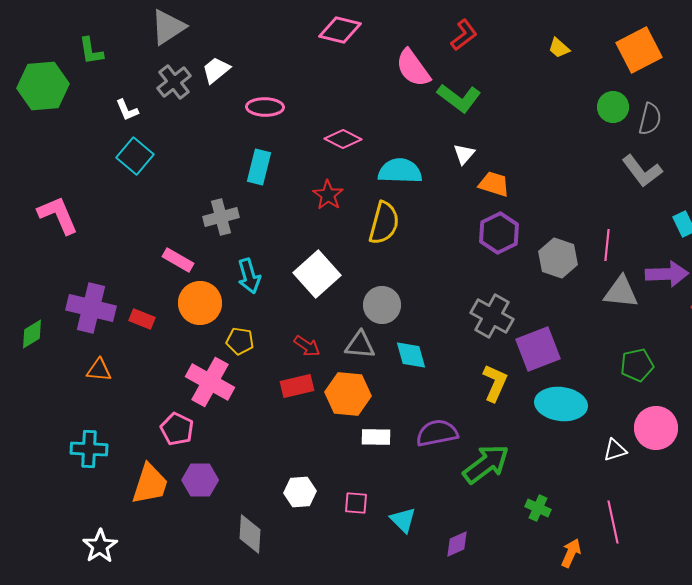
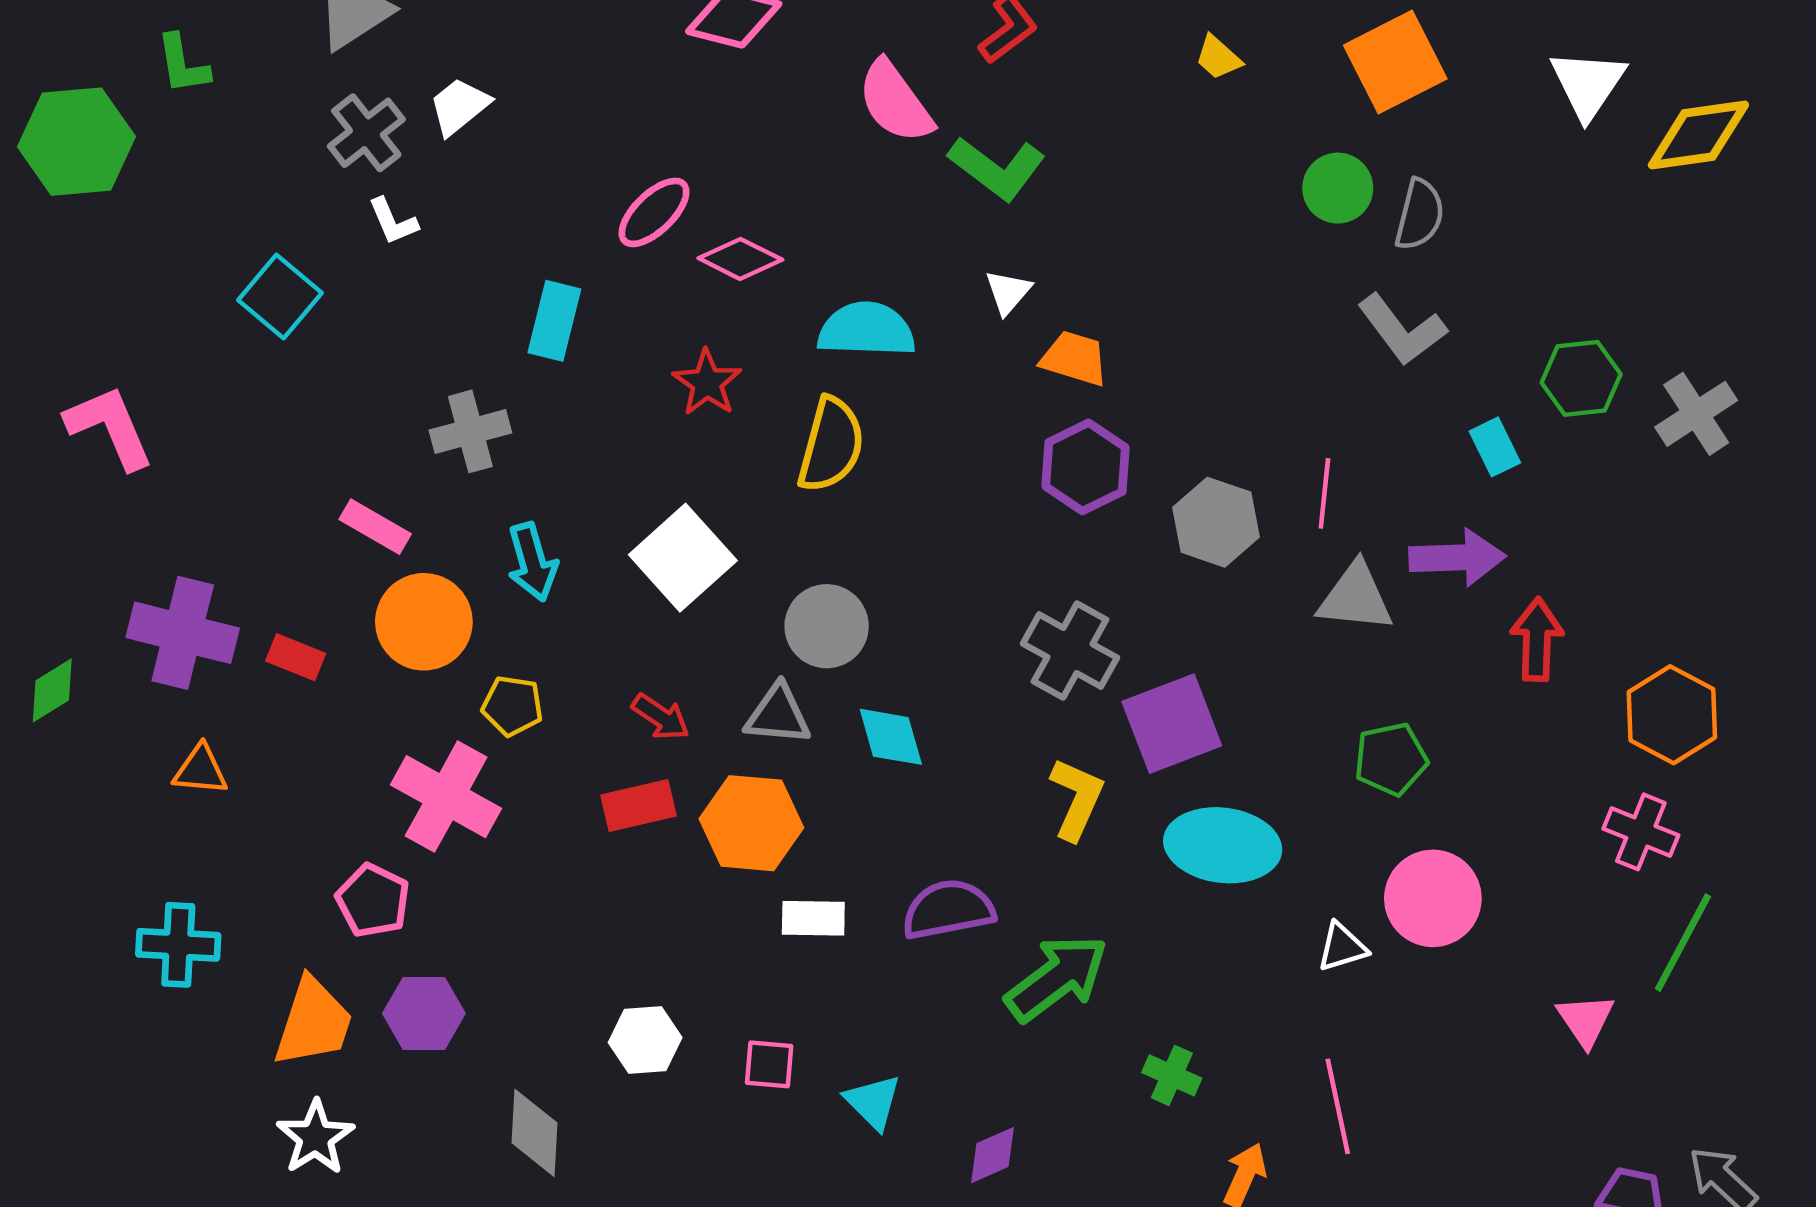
pink ellipse: (265, 107) -> (654, 212), moved, turned -45
white L-shape: (127, 110) -> (393, 221), moved
white star: (100, 546) -> (315, 1137), moved

